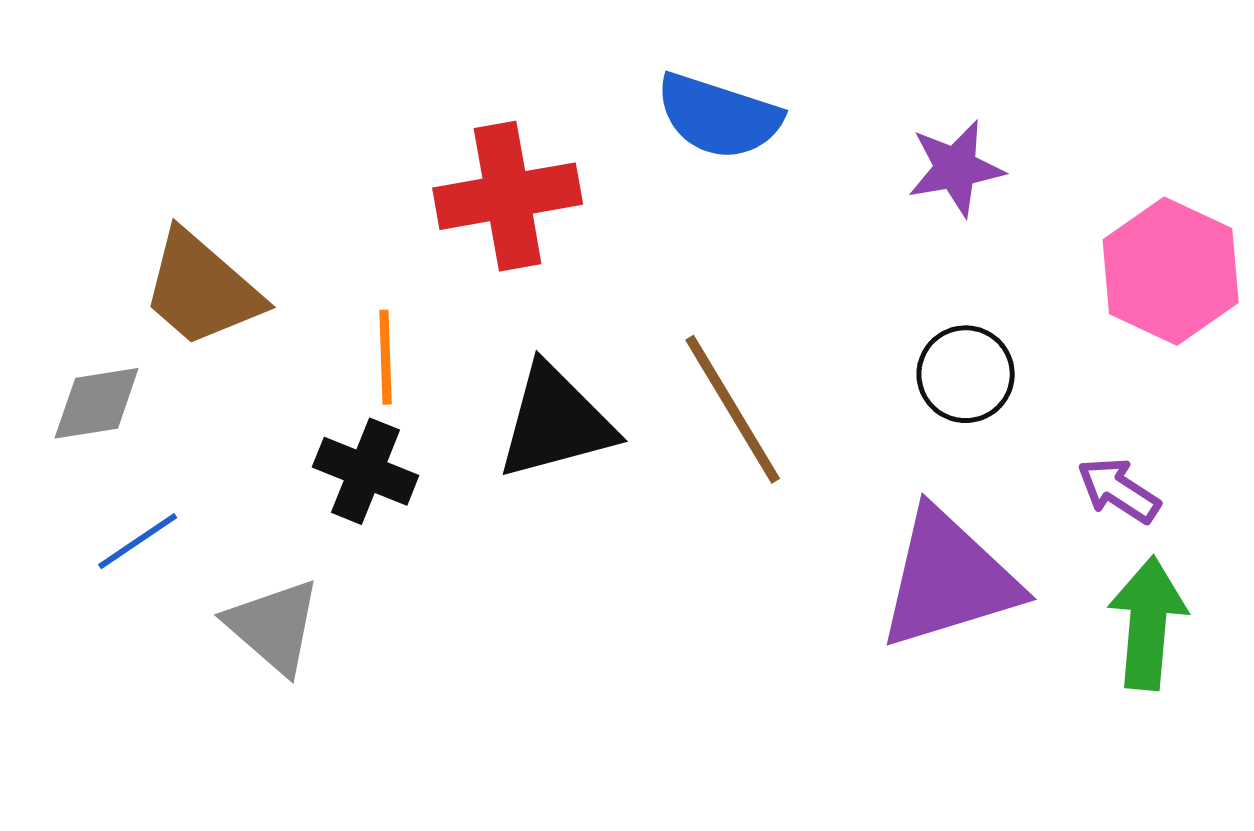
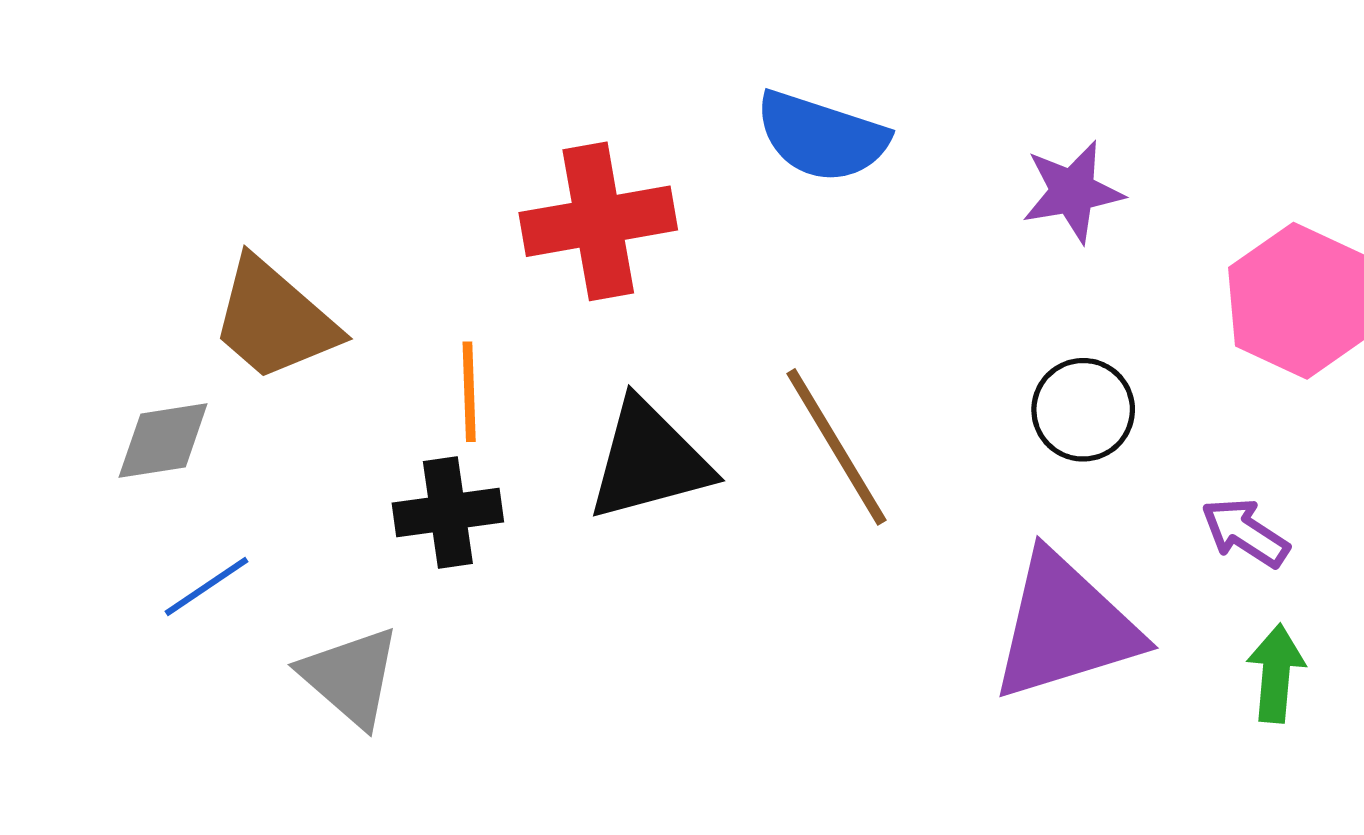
black cross: (366, 471) -> (448, 512), turned -30
green arrow: (1148, 623) -> (1276, 673), size x0.7

